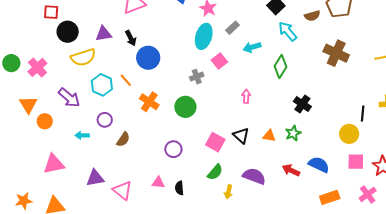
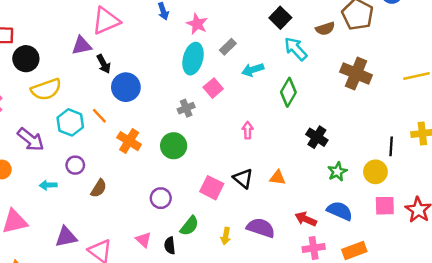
purple triangle: (104, 34) -> (82, 46), moved
green star: (293, 133) -> (337, 172), moved
green semicircle: (215, 172) -> (189, 226), moved
pink triangle: (158, 183) -> (144, 240), turned 40
yellow arrow: (229, 192) -> (226, 236), moved
pink cross: (368, 194) -> (314, 248), moved, turned 30

